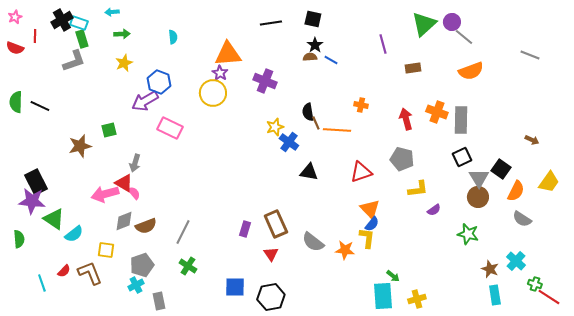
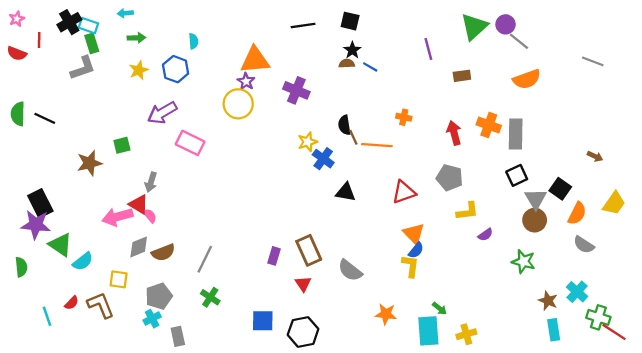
blue hexagon: (159, 82) -> (176, 69), moved
orange star: (345, 250) -> (386, 314), moved
green cross: (535, 284) -> (598, 317), size x1.5

